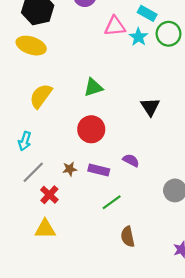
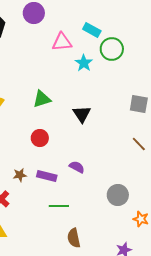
cyan star: (138, 37) -> (84, 63), moved
black triangle: (150, 107) -> (82, 114), moved
red circle: (91, 129) -> (40, 138), size x0.7
green line: (112, 202) -> (59, 206), turned 36

